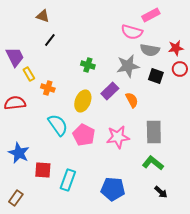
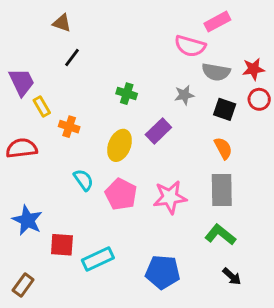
gray star: (128, 66) -> (184, 95), size x0.6
orange semicircle: (132, 100) -> (223, 148), moved
cyan semicircle: (58, 125) -> (84, 180), size x0.7
cyan rectangle: (68, 180) -> (98, 259), turned 45

